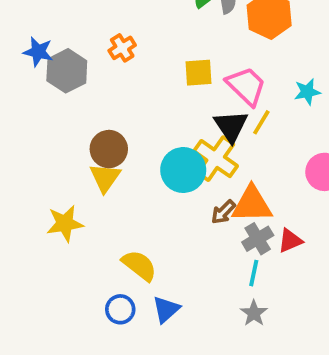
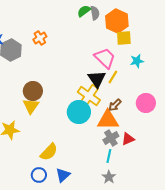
yellow square: (198, 73) -> (124, 38), moved
cyan circle: (183, 170) -> (79, 112), moved
brown arrow: (223, 212) -> (115, 105), moved
yellow semicircle: (139, 265) -> (49, 152), turned 96

